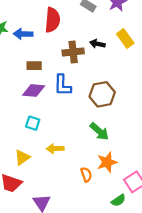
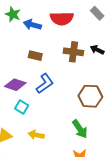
red semicircle: (52, 20) -> (62, 18), turned 70
blue L-shape: (63, 85) -> (45, 84), moved, turned -140
purple diamond: (34, 91) -> (15, 85), moved

